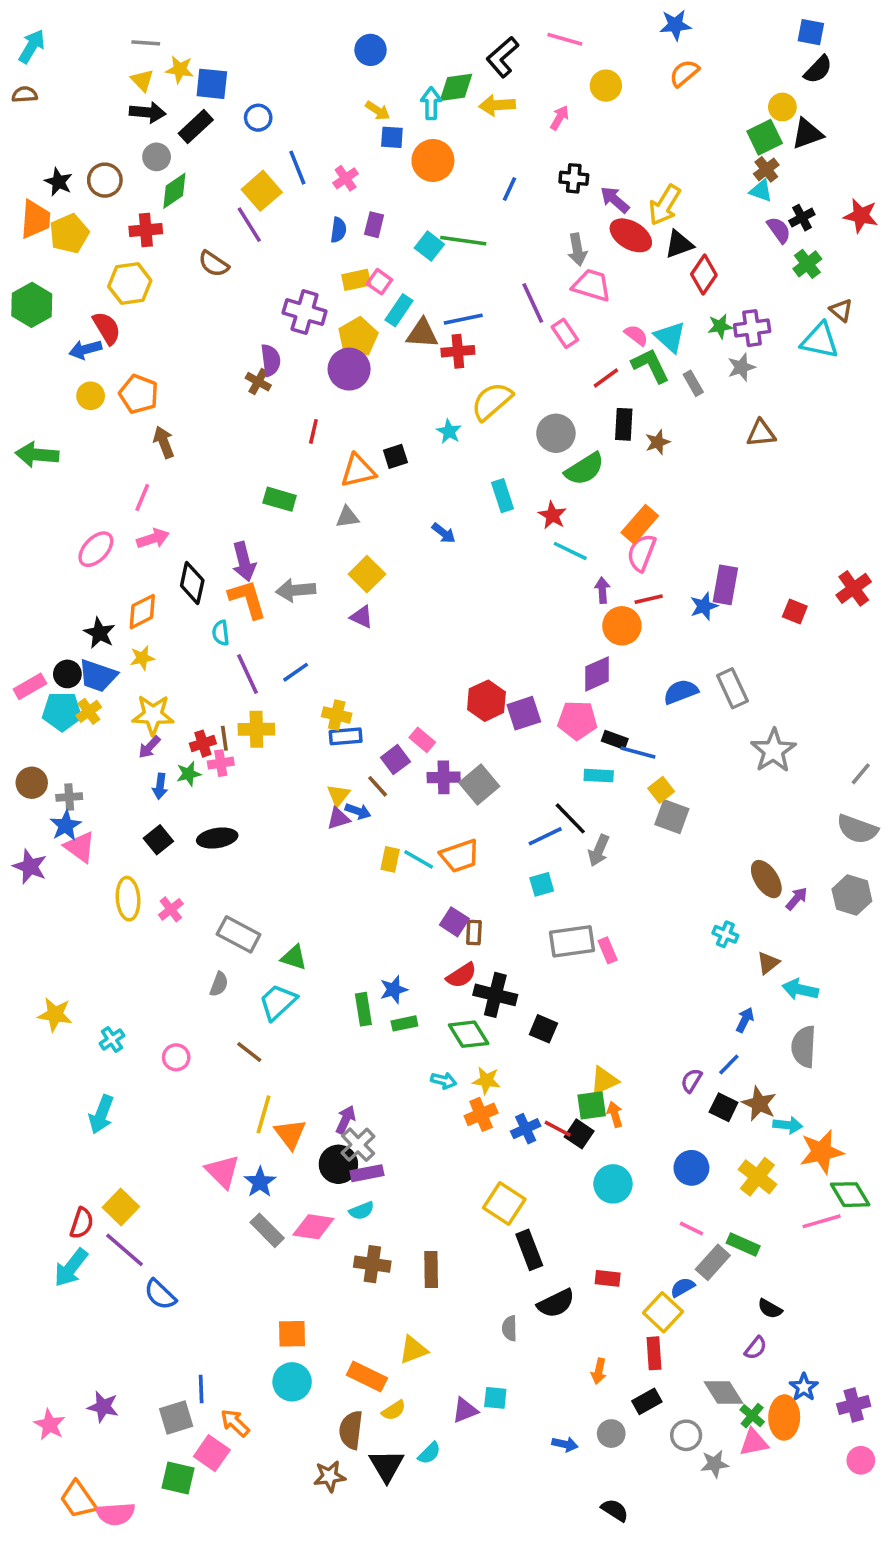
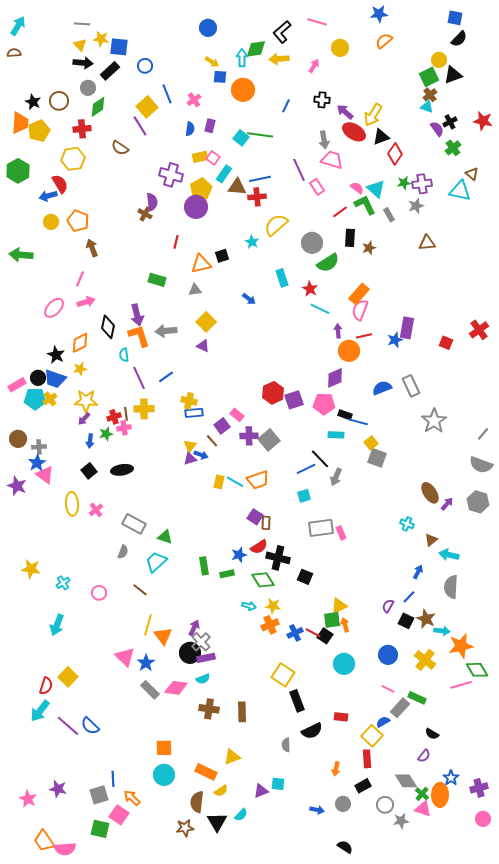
blue star: (394, 990) -> (239, 555), moved
purple line: (124, 1250) -> (68, 726), moved
pink triangle: (754, 1442) -> (423, 809), turned 30

